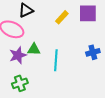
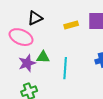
yellow rectangle: (62, 17) -> (71, 25), turned 32

